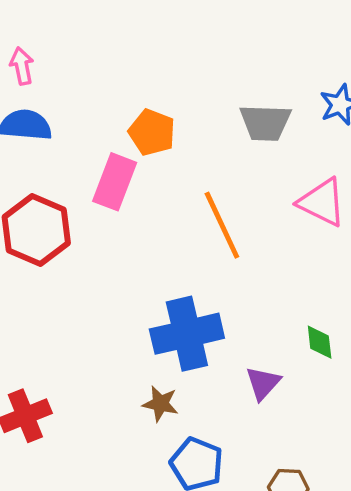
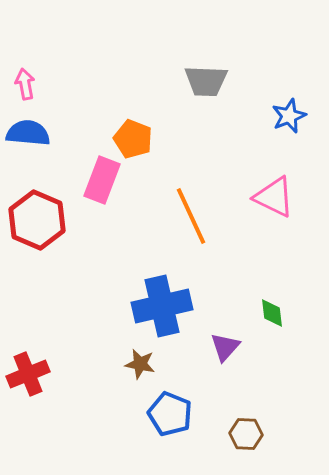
gray trapezoid: (265, 123) -> (206, 81), moved

